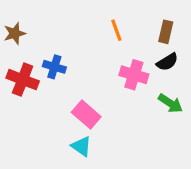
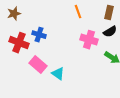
pink rectangle: (86, 115) -> (38, 65), moved
cyan triangle: (81, 146) -> (58, 74), moved

